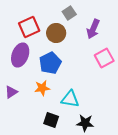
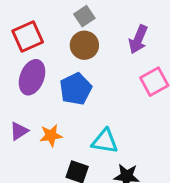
gray square: (69, 13) -> (84, 16), moved
red square: (29, 27) -> (28, 36), moved
orange star: (42, 88) -> (51, 135), moved

